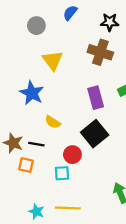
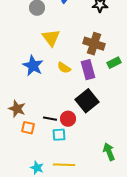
brown cross: (100, 52) -> (94, 44), moved
yellow semicircle: (53, 122) -> (64, 68), moved
black line: (36, 144) -> (50, 119), moved

